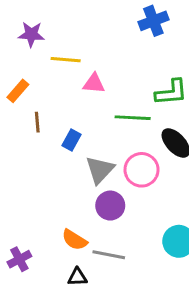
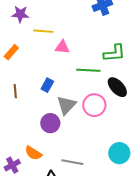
brown line: (37, 122) -> (15, 91), moved
purple circle: (110, 206) -> (50, 123), moved
orange semicircle: (74, 240) -> (33, 153), moved

